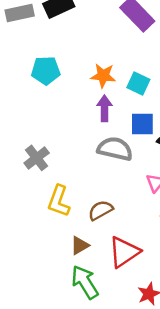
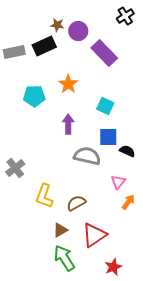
orange star: (103, 76) -> (68, 84), moved, turned 30
purple arrow: (104, 108) -> (68, 124), moved
gray cross: (37, 158) -> (15, 168), moved

